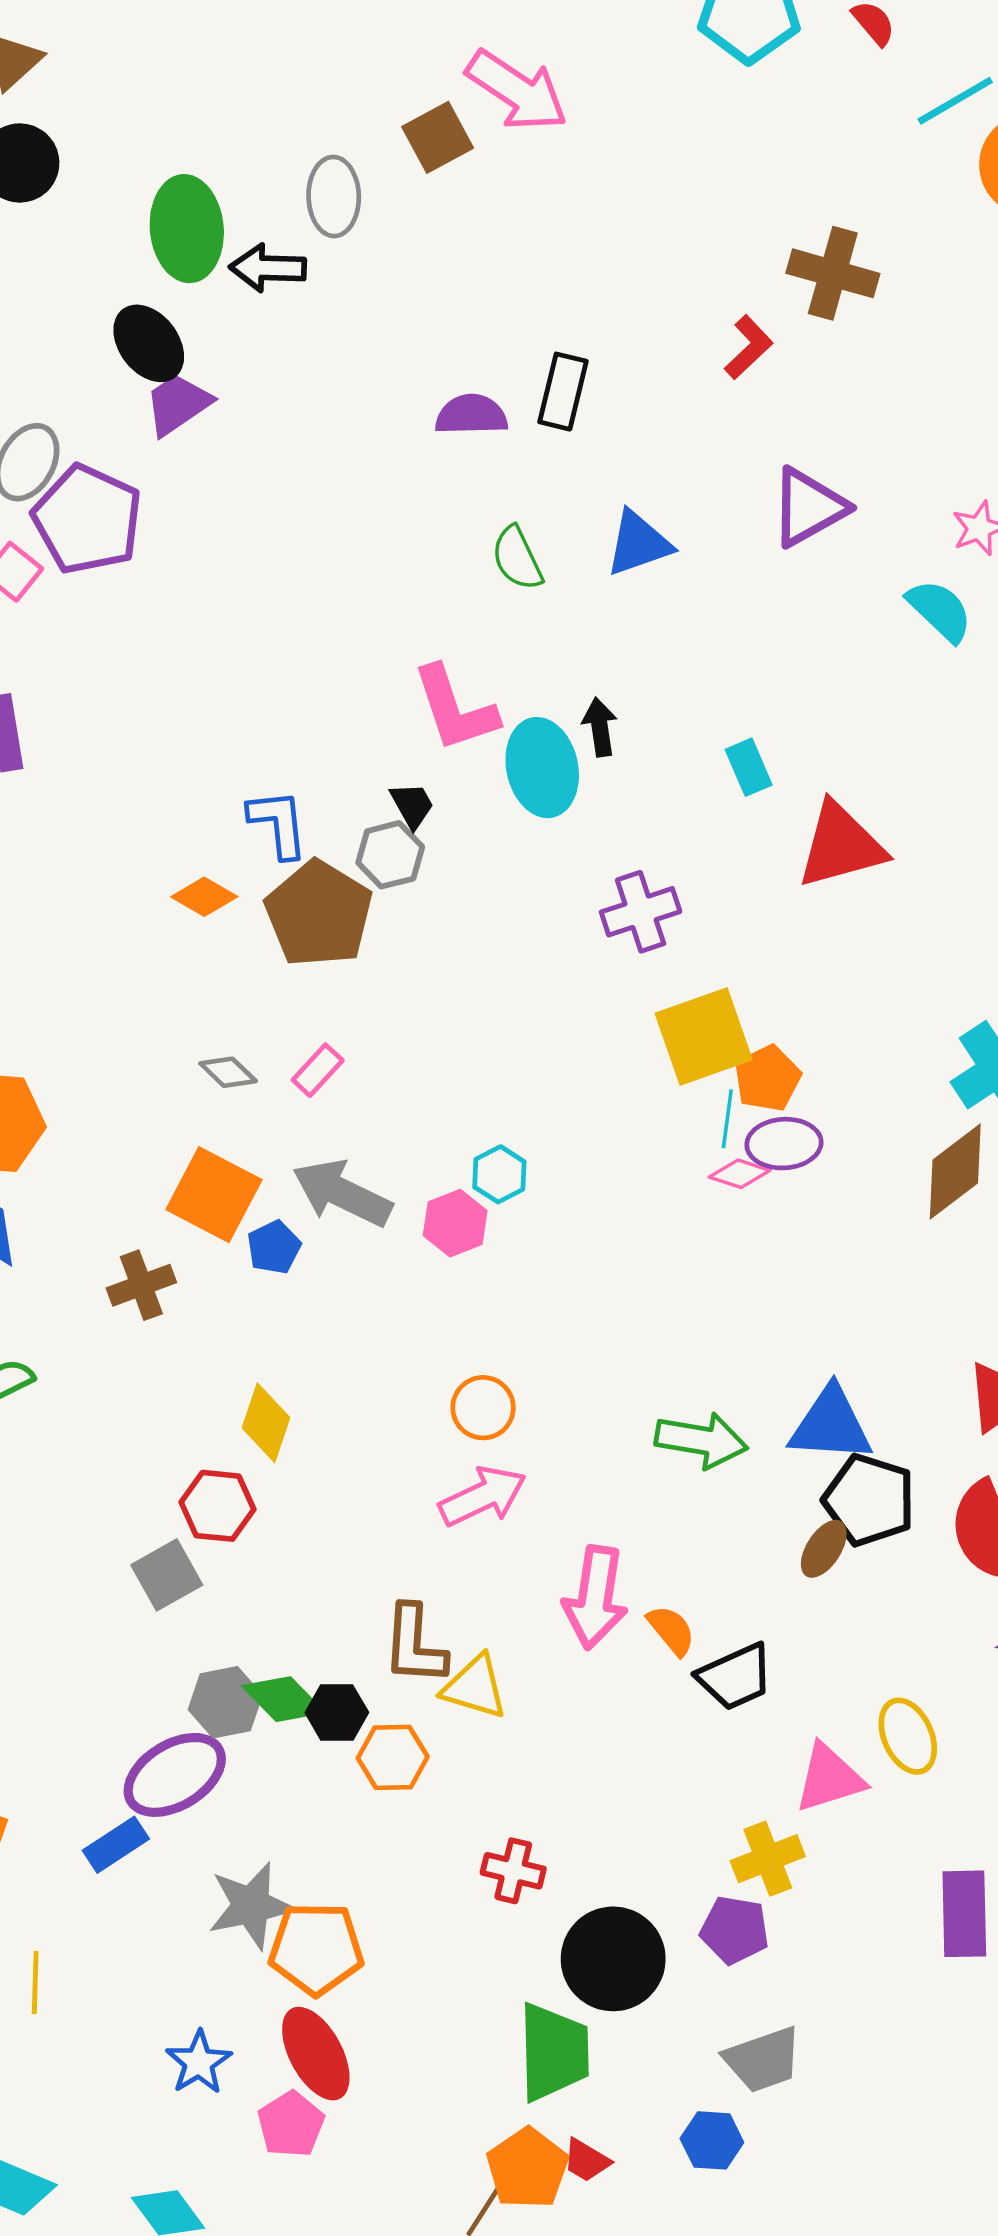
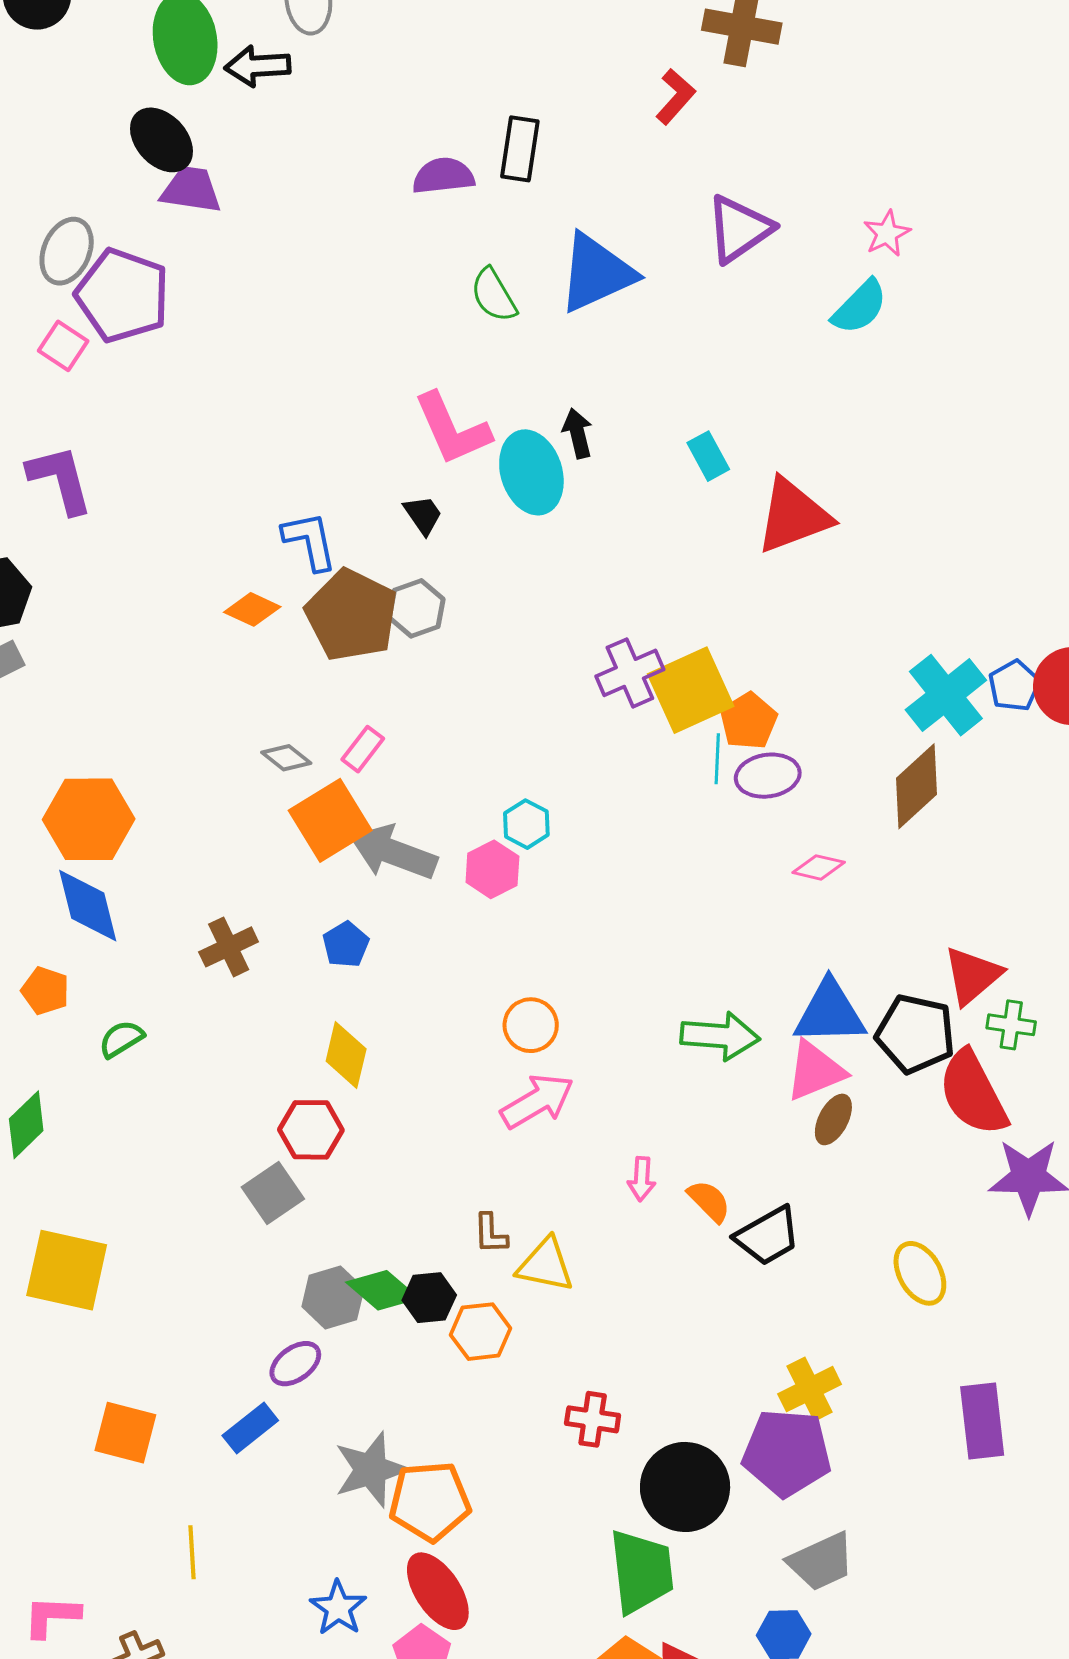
purple trapezoid: (178, 404) -> (191, 190), turned 48
blue triangle: (639, 543) -> (596, 273), size x1.4
cyan semicircle: (940, 610) -> (860, 307), turned 96
gray hexagon: (390, 855) -> (416, 608), moved
purple cross: (641, 912) -> (630, 673), moved
pink diamond: (740, 1174) -> (819, 867), moved
orange square: (214, 1195) -> (330, 820), moved, turned 36
blue pentagon: (274, 1247) -> (346, 945), moved
black pentagon: (869, 1500) -> (915, 1034), moved
pink arrow: (595, 1598) -> (642, 1179), size x0.5
brown L-shape: (415, 1645) -> (491, 1234), size x0.6
purple ellipse: (175, 1775) -> (295, 1364), size x0.6
pink triangle: (829, 1778) -> (815, 1071), moved
purple pentagon: (735, 1930) -> (787, 1453), size x1.5

